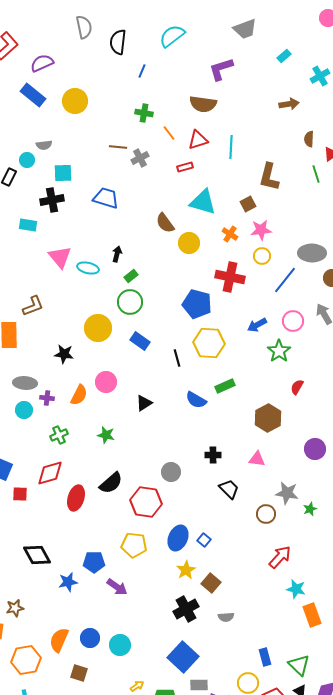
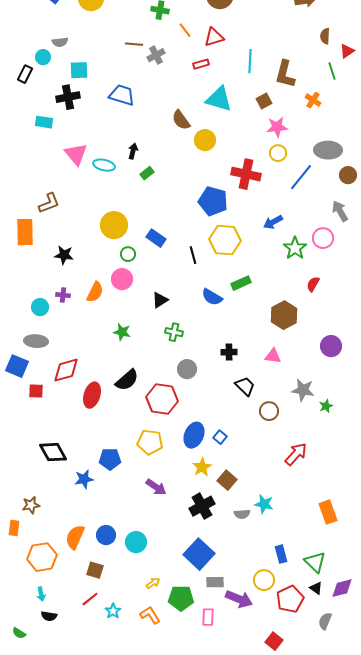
cyan line: (231, 147) -> (250, 61), moved
orange cross: (230, 234) -> (313, 100), moved
green circle: (130, 302) -> (128, 254), moved, size x0.6
pink circle: (293, 321) -> (323, 238), moved
black star: (64, 354) -> (64, 255), moved
gray ellipse: (25, 383) -> (36, 341), moved
green cross: (59, 435) -> (174, 332), moved, turned 36
brown circle: (266, 514) -> (269, 411), moved
purple arrow: (117, 587) -> (156, 487), moved
cyan star: (296, 589) -> (264, 504), moved

